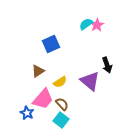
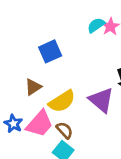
yellow semicircle: (60, 82) -> (62, 101), size x1.5
blue star: (27, 113) -> (13, 124), moved

